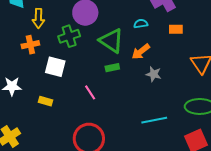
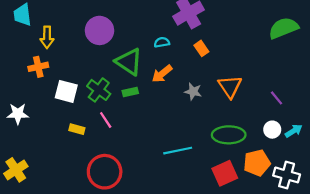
orange rectangle: (176, 29) -> (201, 48), turned 56
green cross: (69, 36) -> (99, 90), moved, turned -35
gray star: (154, 74) -> (193, 91), moved
yellow rectangle: (45, 101) -> (77, 129), moved

